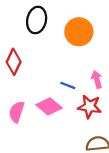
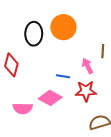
black ellipse: (37, 20) -> (34, 34), moved
pink semicircle: (17, 112) -> (23, 108), turned -96

